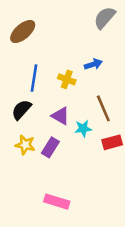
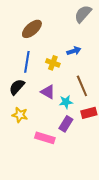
brown ellipse: (23, 31) -> (32, 29), moved
purple rectangle: (50, 147) -> (66, 124), moved
pink rectangle: (57, 202) -> (45, 138), moved

